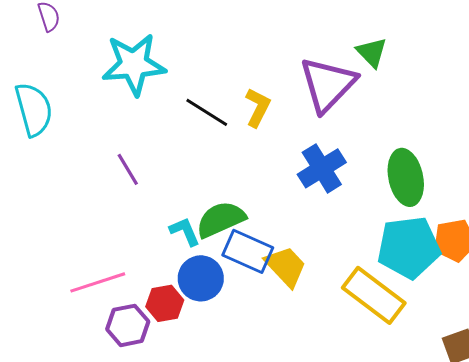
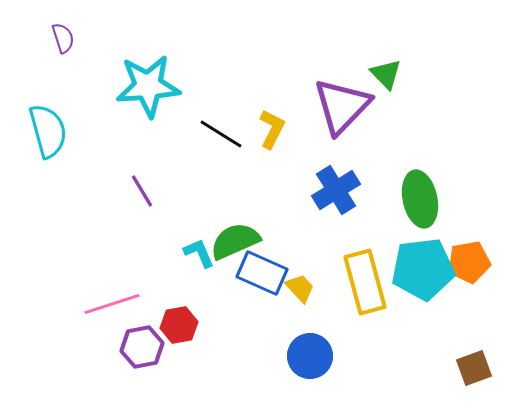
yellow trapezoid: (286, 266) -> (300, 288), size x0.7
blue circle: (201, 278) -> (310, 356), moved
yellow rectangle: (374, 295) -> (365, 282), moved, turned 38

